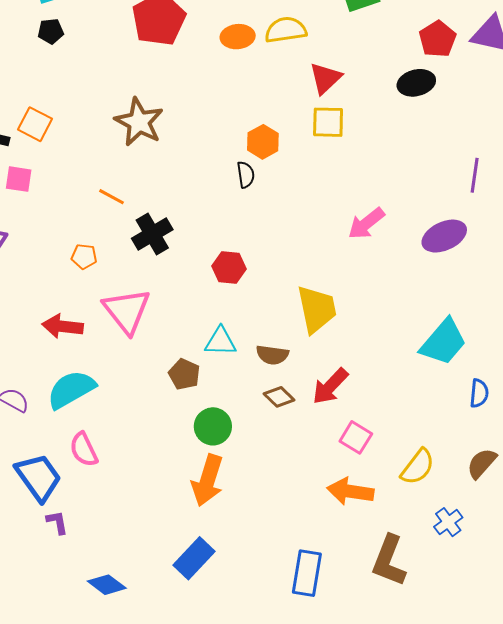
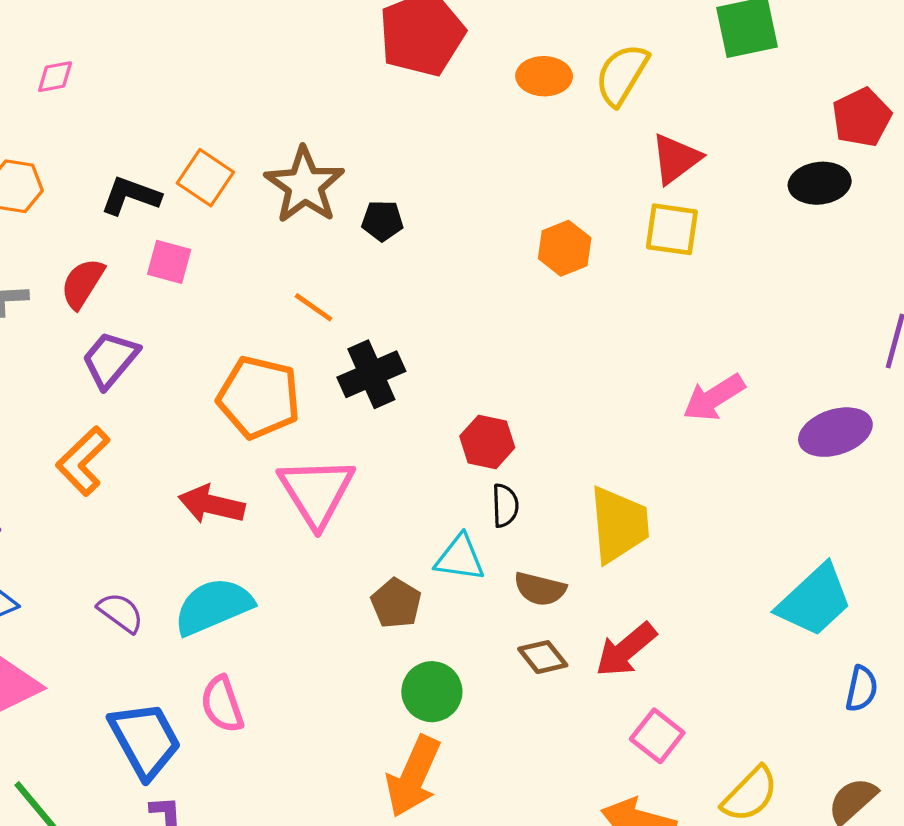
yellow semicircle: (286, 30) -> (622, 75), turned -57
black pentagon: (51, 31) -> (382, 221), moved
brown star: (139, 122) -> (305, 185), moved
black semicircle: (246, 175) -> (505, 505), moved
orange pentagon: (84, 257) -> (259, 397), size x2.0

